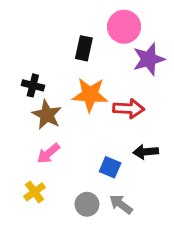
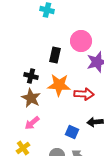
black cross: (33, 85) -> (31, 76), moved

